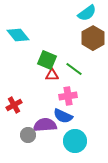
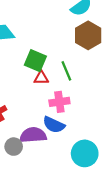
green line: (74, 69) -> (66, 71), turned 30
cyan circle: (75, 141) -> (85, 153), moved

